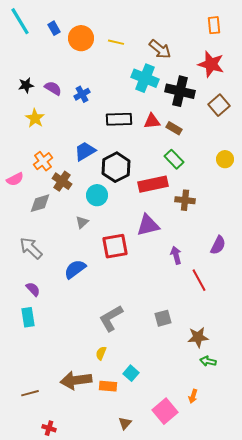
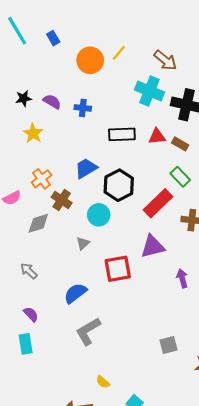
orange circle: (81, 38) -> (90, 60), moved
yellow line: (116, 42) -> (119, 53), turned -63
blue cross: (82, 94) -> (83, 108), turned 35
red rectangle: (153, 184) -> (158, 203), turned -32
gray arrow: (31, 248) -> (29, 271), size x0.7
gray L-shape: (111, 318) -> (88, 331), moved
yellow semicircle: (101, 353) -> (103, 382), turned -72

